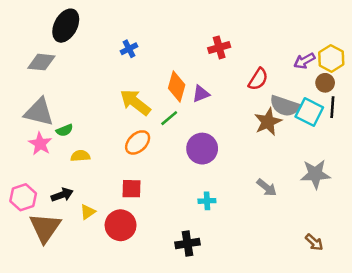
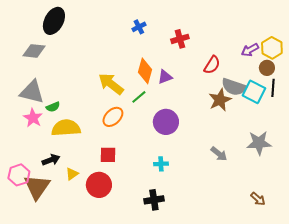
blue cross: (129, 49) -> (139, 27), moved
yellow semicircle: (80, 156) -> (66, 128), size x1.8
pink hexagon: (23, 197) -> (19, 175), moved
cyan cross: (207, 201) -> (161, 164), moved

